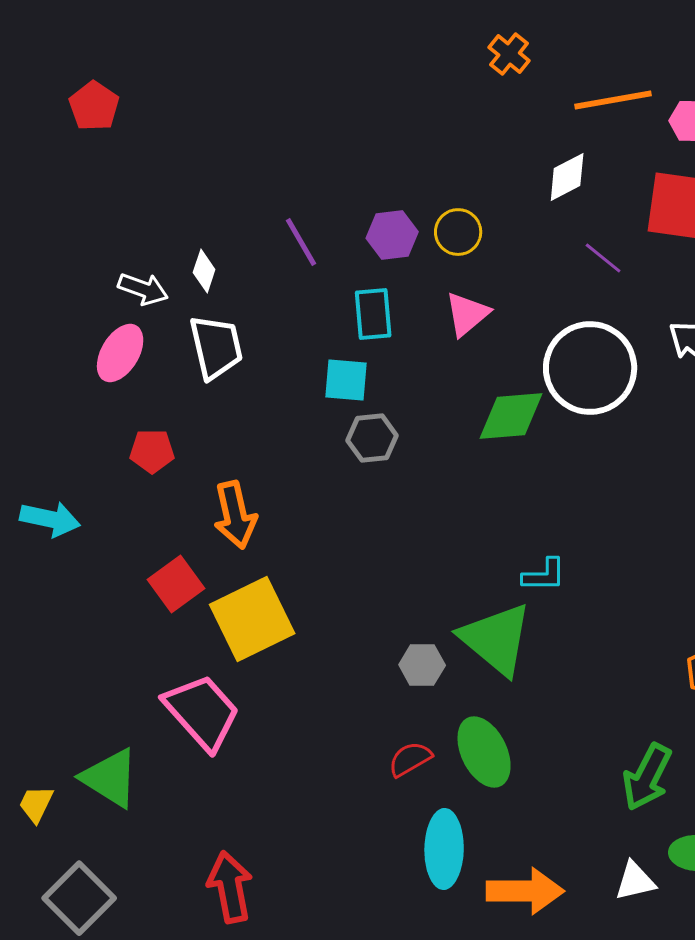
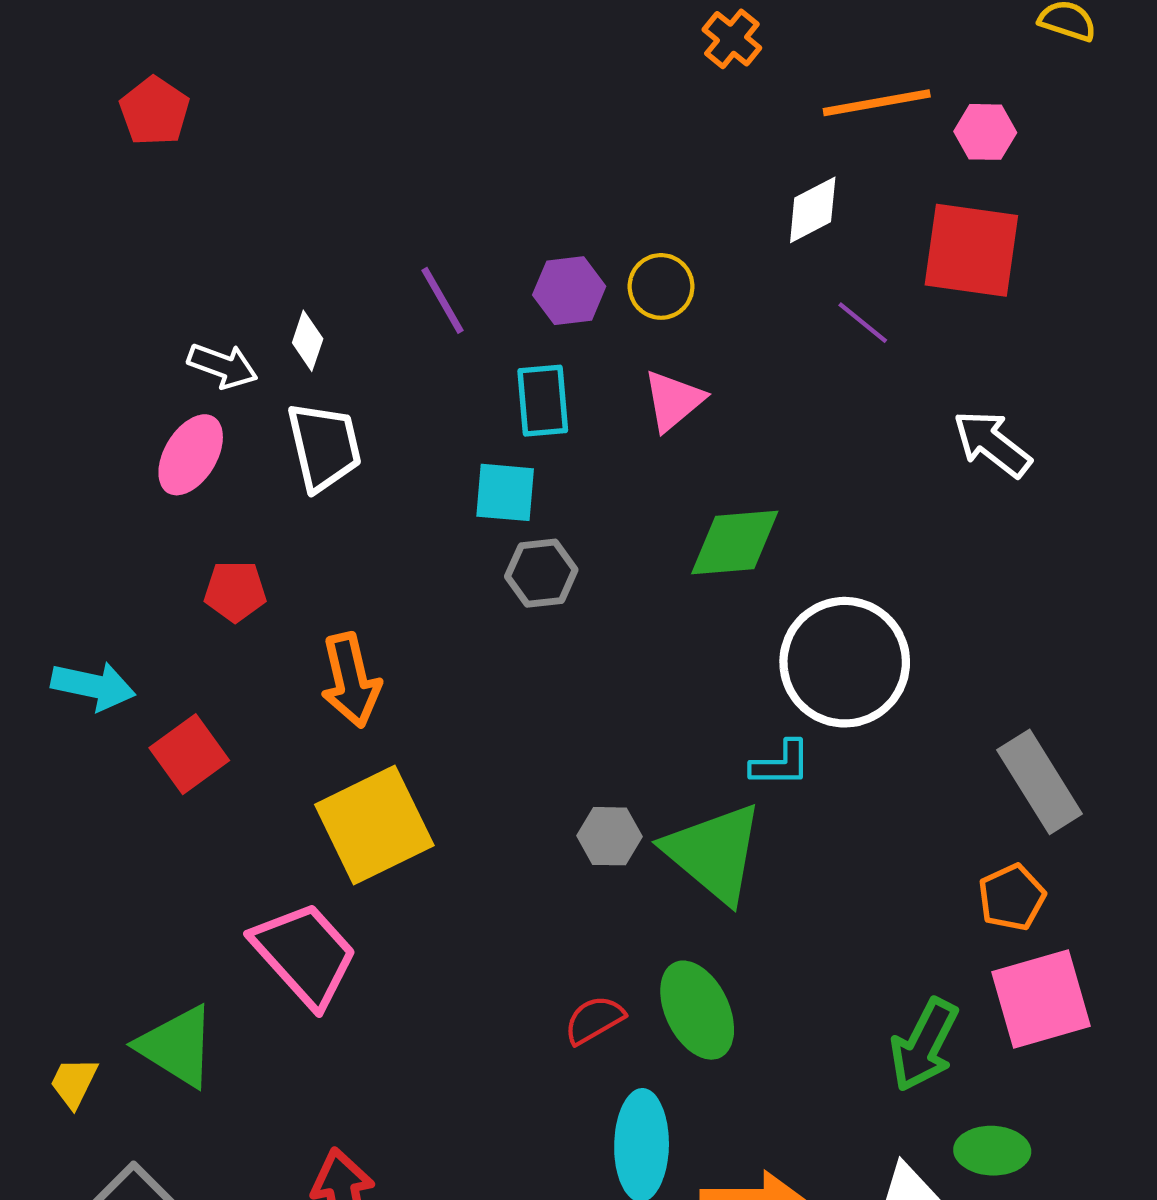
white circle: (590, 368) -> (845, 662), moved
red square: (176, 584) -> (189, 754), moved
gray hexagon: (422, 665) -> (610, 836), moved

